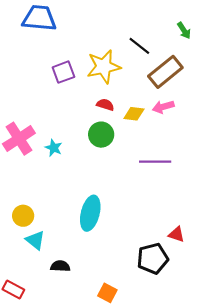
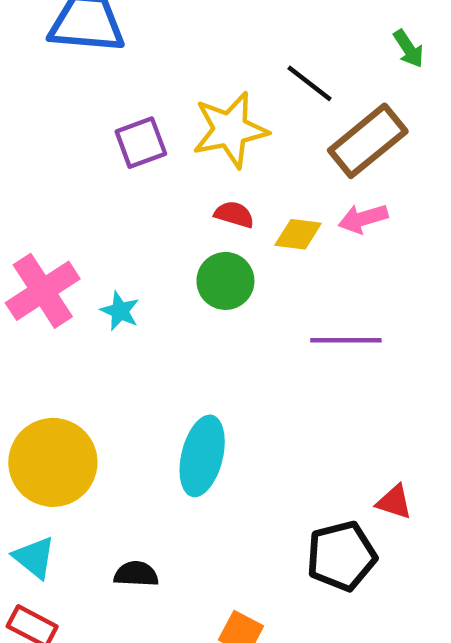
yellow circle: (23, 216) -> (53, 462), size x1.8
cyan triangle: (35, 240) -> (34, 557), moved

